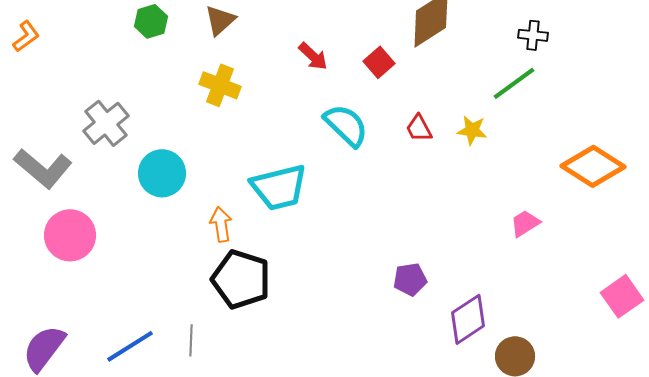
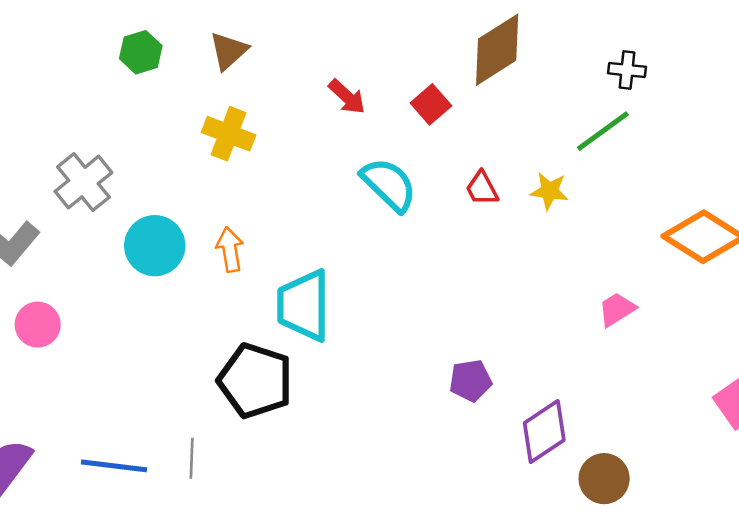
cyan trapezoid: (279, 187) -> (304, 305), moved, turned 104
orange arrow: (221, 224) -> (230, 249), moved
pink circle: (70, 235) -> (38, 325), size x0.7
blue line: (130, 346) -> (114, 466), turned 39

